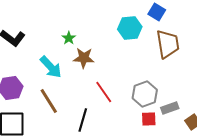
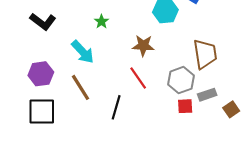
brown trapezoid: (168, 44) -> (205, 54), moved
brown star: (84, 58) -> (143, 46), moved

